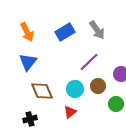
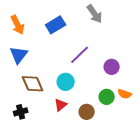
gray arrow: (97, 30) -> (95, 14), moved
brown circle: (98, 86) -> (87, 112), moved

